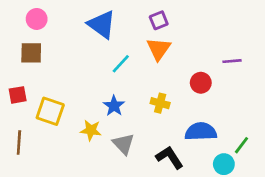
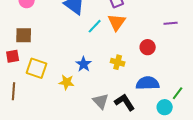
brown square: (31, 53) -> (24, 35), moved
purple line: (232, 61) -> (171, 23), moved
cyan line: (121, 64) -> (95, 26), moved
gray triangle: (123, 144) -> (101, 101), moved

